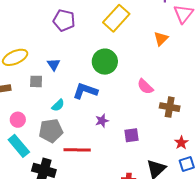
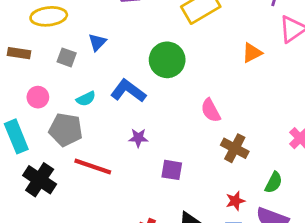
pink circle: (18, 120) -> (38, 97), moved

